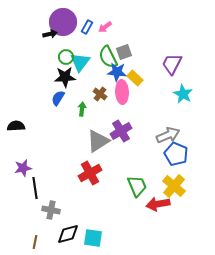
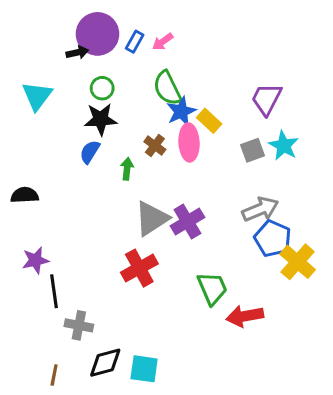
gray square: (124, 52) -> (253, 150), moved
cyan triangle: (80, 62) -> (37, 96), moved
blue star: (117, 72) -> (181, 111), turned -30
purple cross: (121, 131) -> (187, 222), moved
yellow cross: (174, 186) -> (298, 262), moved

